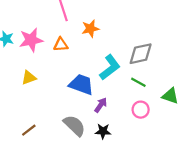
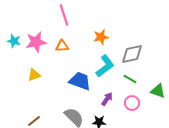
orange star: (90, 29) -> (101, 37), moved
purple arrow: (101, 105) -> (107, 99), moved

